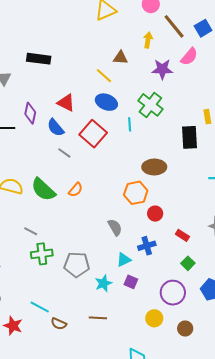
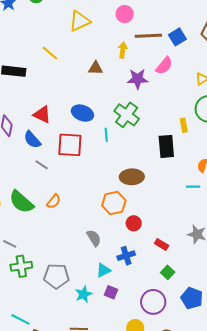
brown line: (174, 26) -> (148, 36), turned -52
yellow line: (104, 76) -> (50, 53), moved
red square: (93, 134) -> (70, 145), turned -36

